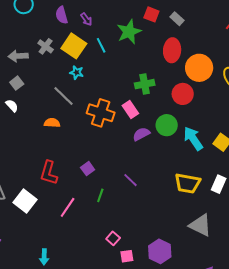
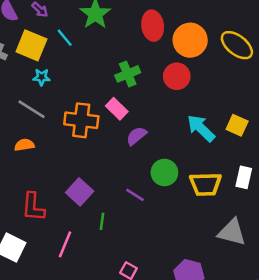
green circle: (167, 125) -> (164, 172), moved
purple square: (88, 169) -> (80, 192), size x1.5

